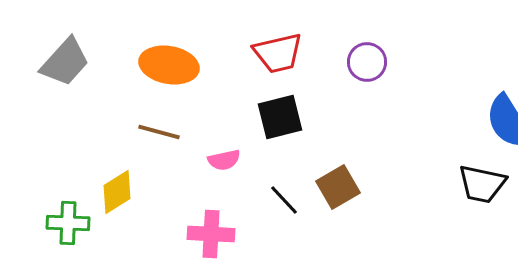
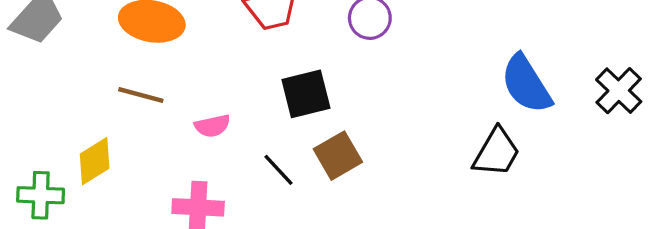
black square: (280, 117) -> (306, 94), moved
black trapezoid: (482, 184) -> (496, 152), turned -72

